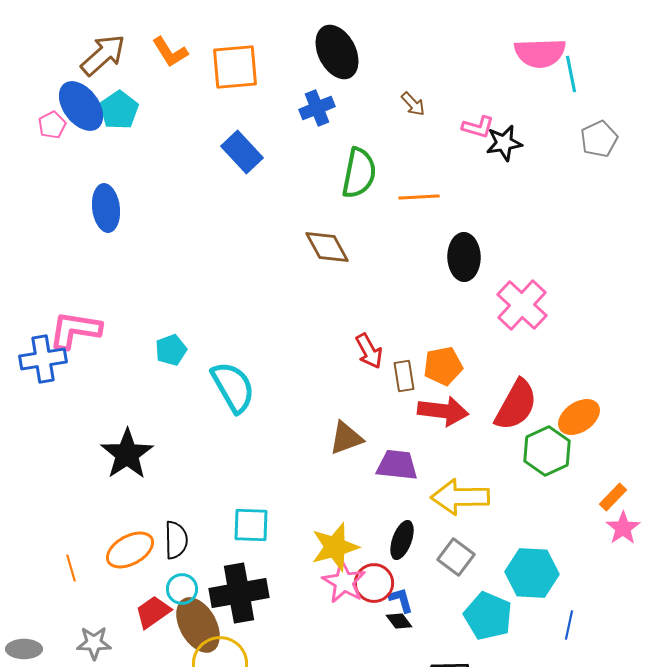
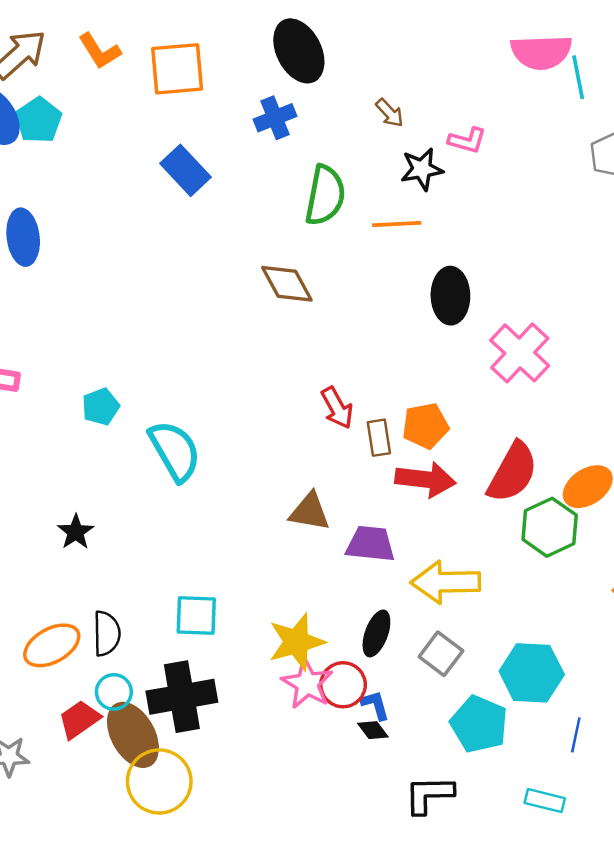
black star: (504, 143) -> (422, 169), moved
brown triangle: (346, 438) -> (310, 512), turned 30
black star: (127, 454) -> (76, 532), moved, size x0.6

